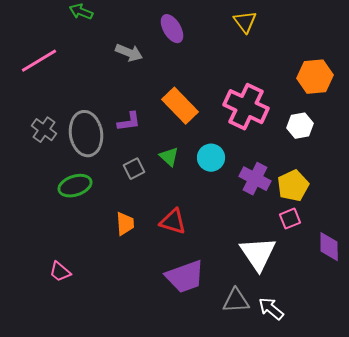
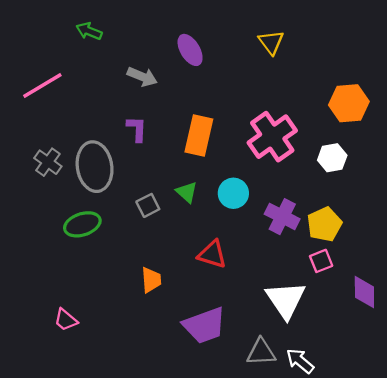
orange rectangle: (180, 106) -> (199, 135), turned 57
pink cross: (246, 107) -> (272, 137), turned 30
purple L-shape: (129, 122) -> (137, 129), moved, turned -80
red triangle: (173, 222) -> (212, 254), moved
orange trapezoid: (125, 224) -> (151, 280), moved

